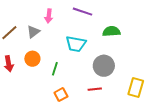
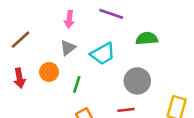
gray triangle: (33, 32) -> (68, 48), moved
cyan trapezoid: (76, 44) -> (103, 54), turned -40

